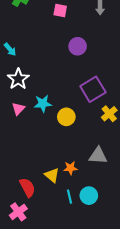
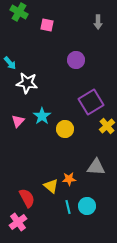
pink square: (60, 10) -> (47, 25), moved
white star: (18, 79) -> (27, 83), moved, turned -30
cyan star: (43, 104) -> (42, 116), turned -30

